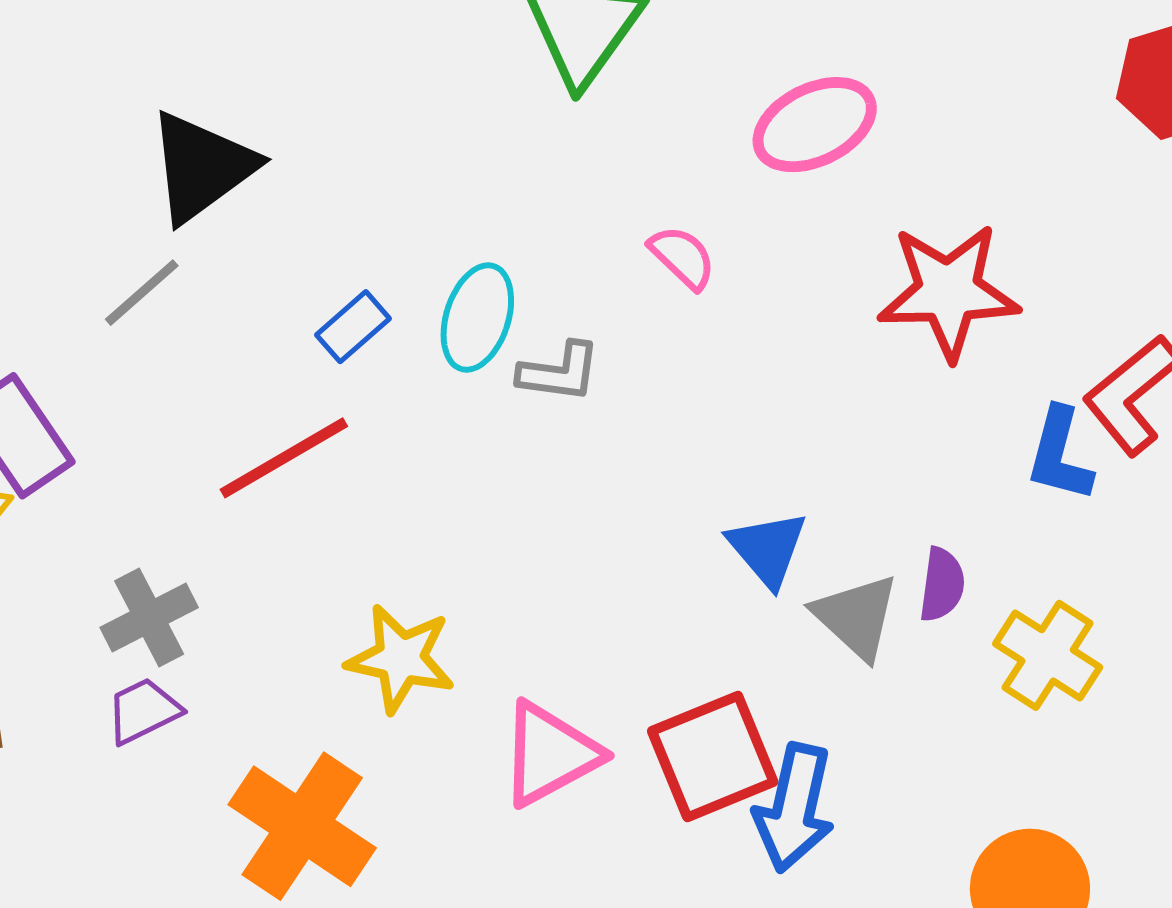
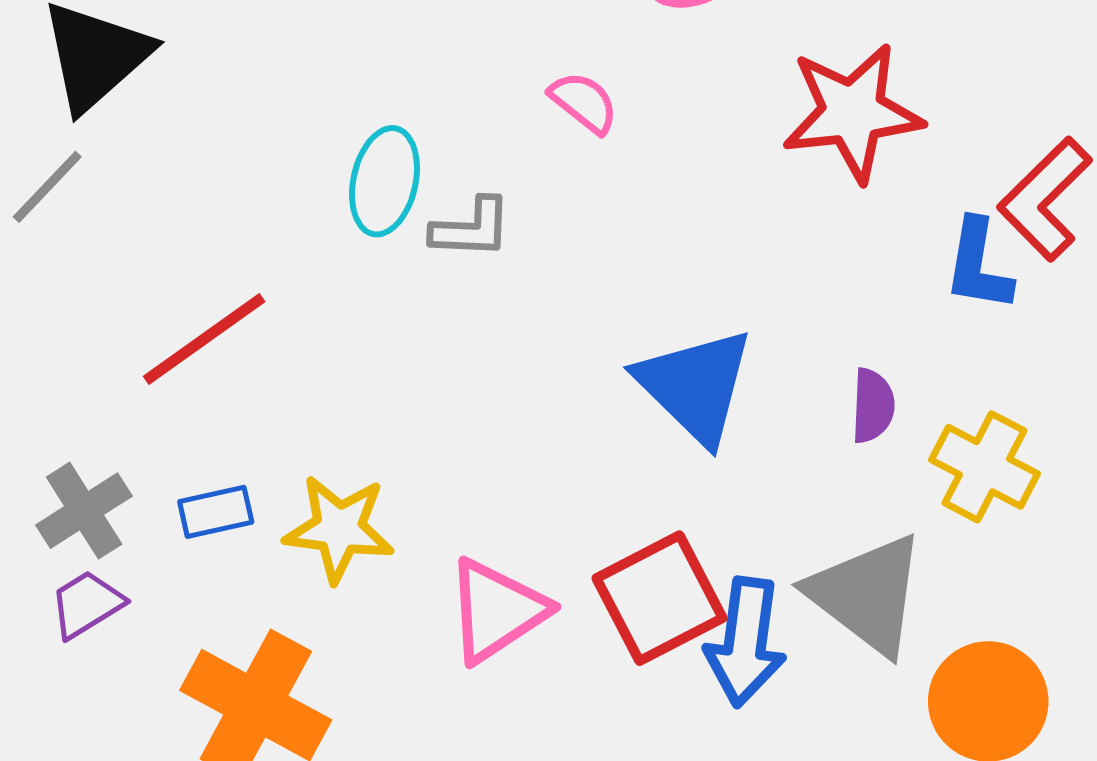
blue rectangle: (353, 327) -> (216, 512), moved, turned 34
blue triangle: (768, 549) -> (695, 386), size x1.5
gray triangle: (856, 617) -> (867, 594), moved, size x1.4

